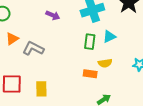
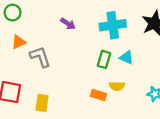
cyan triangle: (109, 37) -> (127, 57), turned 40
gray L-shape: (33, 49) -> (40, 57), turned 35

